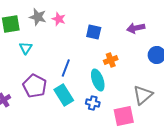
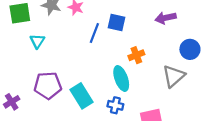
blue line: (66, 68) -> (94, 33), moved
purple pentagon: (35, 86) -> (48, 85), turned -30
gray triangle: (143, 95) -> (174, 76), moved

